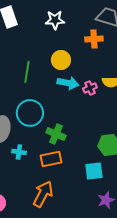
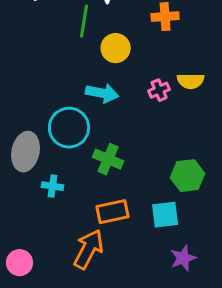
green line: (27, 72) -> (84, 21), moved
cyan arrow: (68, 83) -> (102, 93), moved
orange rectangle: (51, 159) -> (113, 212), moved

